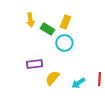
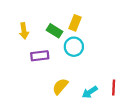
yellow arrow: (30, 20) -> (24, 31), moved
purple rectangle: (34, 64) -> (40, 56), moved

